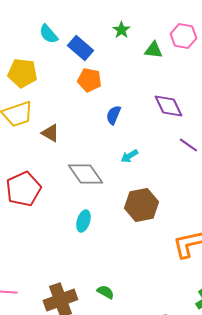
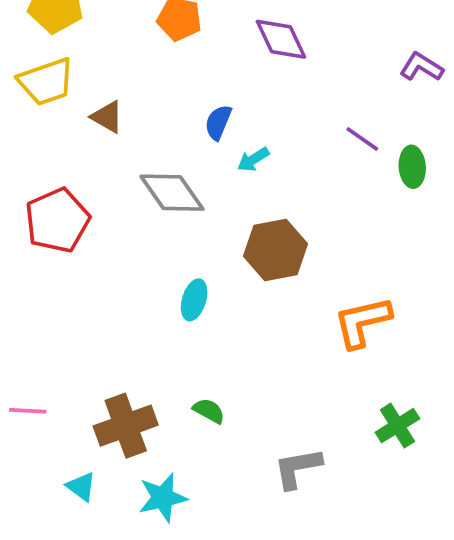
purple diamond: (168, 106) -> (281, 39), moved
blue semicircle: (113, 115) -> (218, 122), moved
cyan ellipse: (83, 221) -> (194, 300), moved

